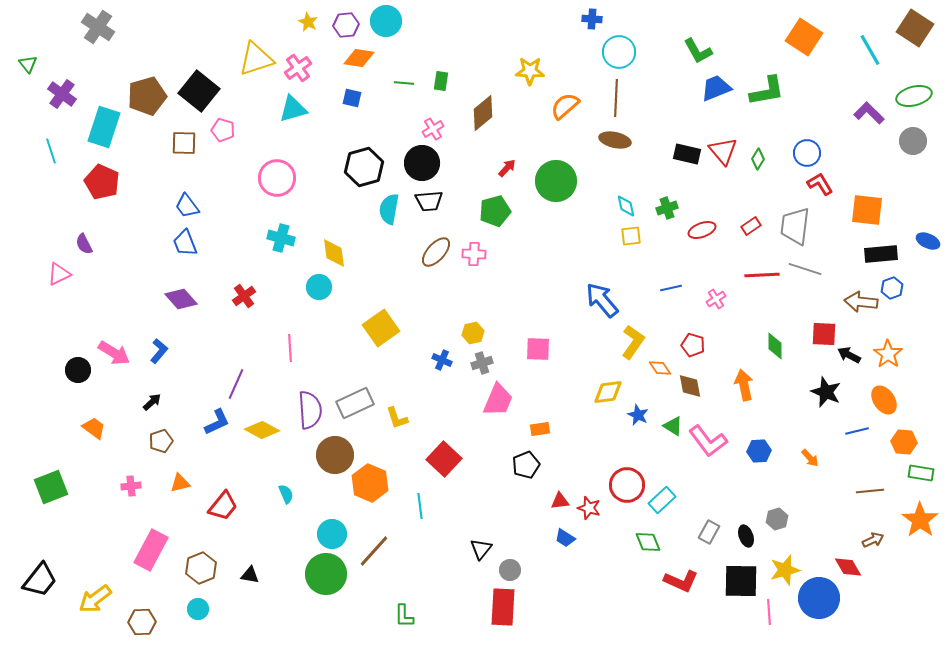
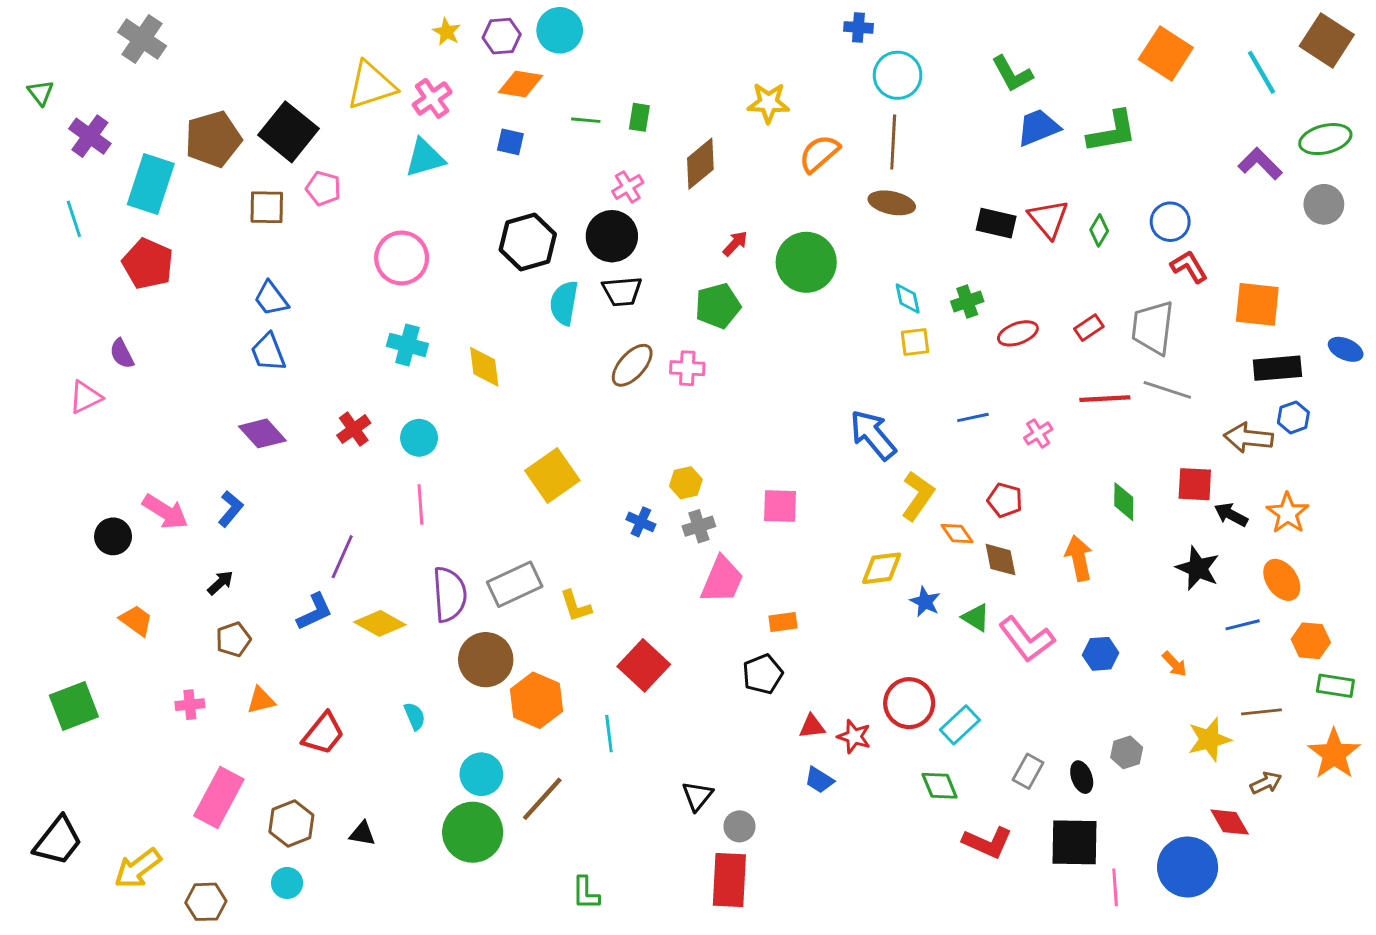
cyan circle: (319, 287) -> (419, 438), moved
yellow star: (785, 570) -> (1209, 739), moved

